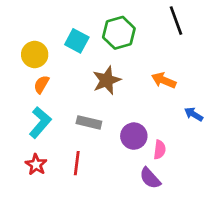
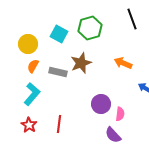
gray rectangle: (89, 122) -> (58, 72), moved

